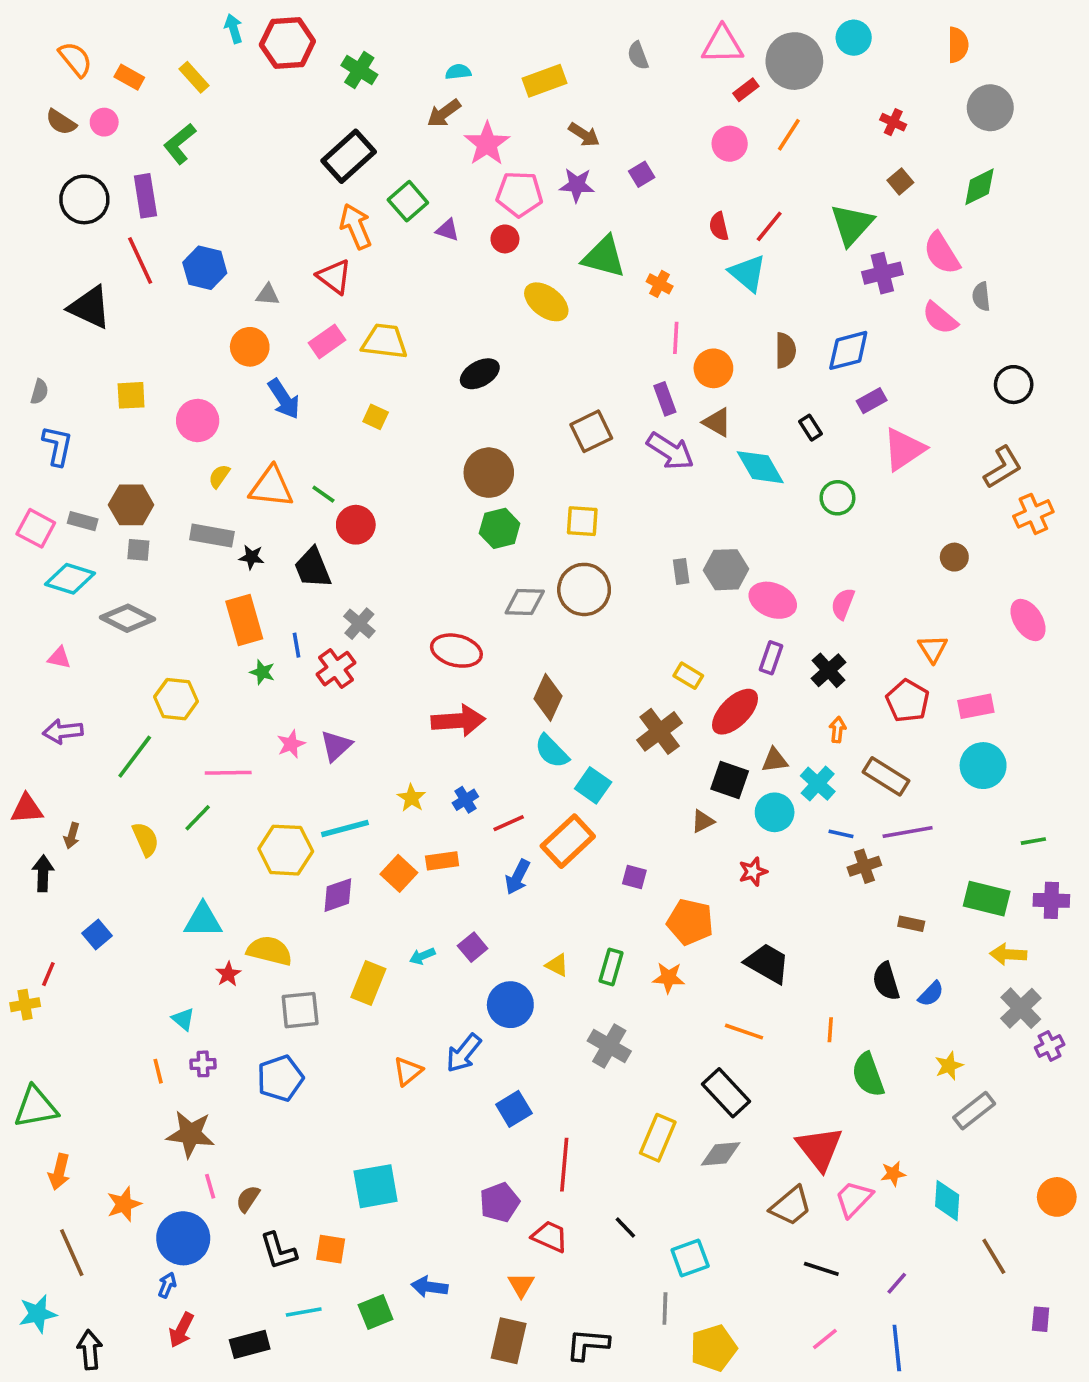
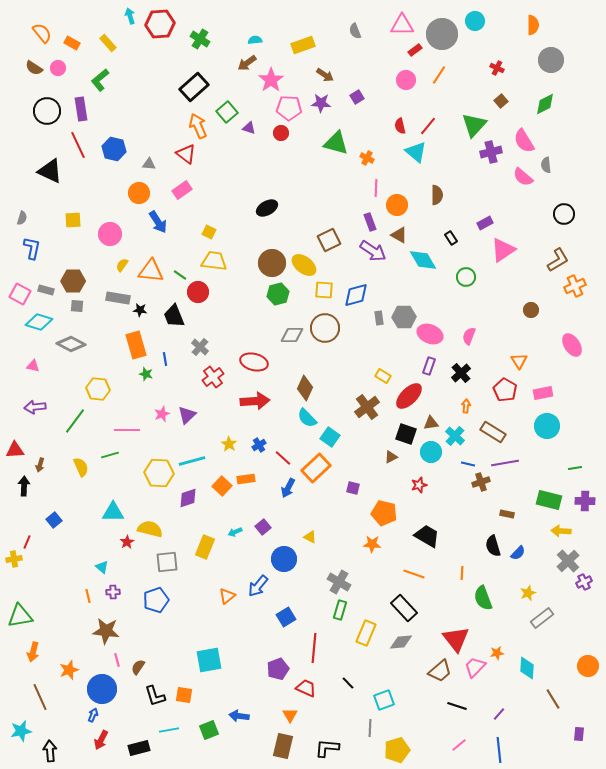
yellow ellipse: (546, 302) -> (304, 265), moved
yellow trapezoid: (385, 341) -> (214, 261), moved
blue diamond: (848, 350) -> (356, 295), moved
red cross: (336, 669) -> (213, 377), moved
green line: (198, 818) -> (110, 455), turned 30
red line: (509, 823) -> (283, 458), turned 66
green rectangle: (611, 967) -> (340, 610), moved

